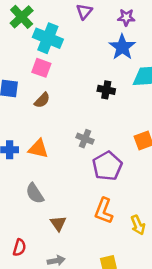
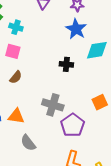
cyan cross: (48, 38) -> (16, 27), size x0.6
gray cross: (85, 139) -> (53, 105), size x1.5
gray semicircle: (35, 193) -> (28, 143), moved

